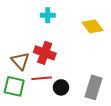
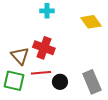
gray rectangle: (94, 87) -> (92, 82), turned -40

